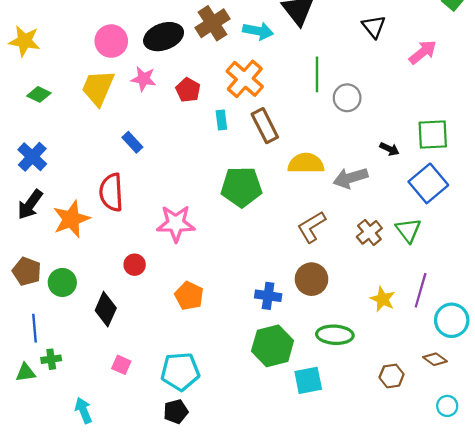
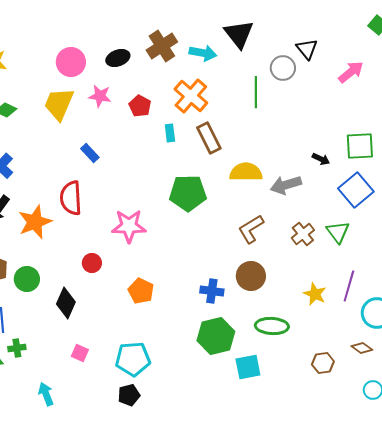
black ellipse: (164, 37) -> (118, 58), size x0.7
gray circle: (347, 98) -> (283, 68), moved

